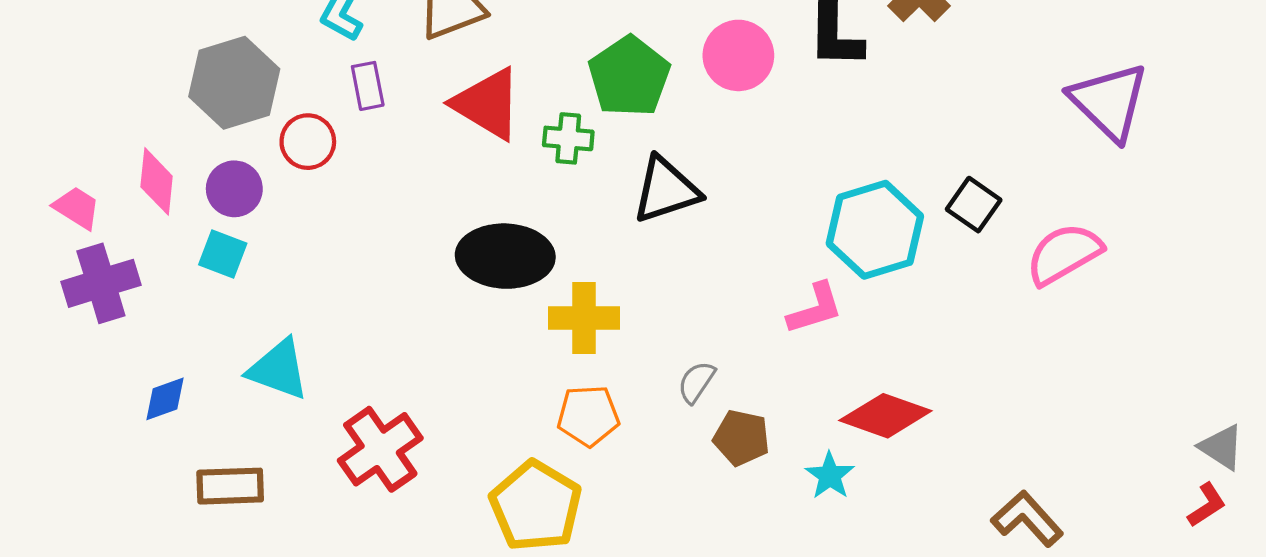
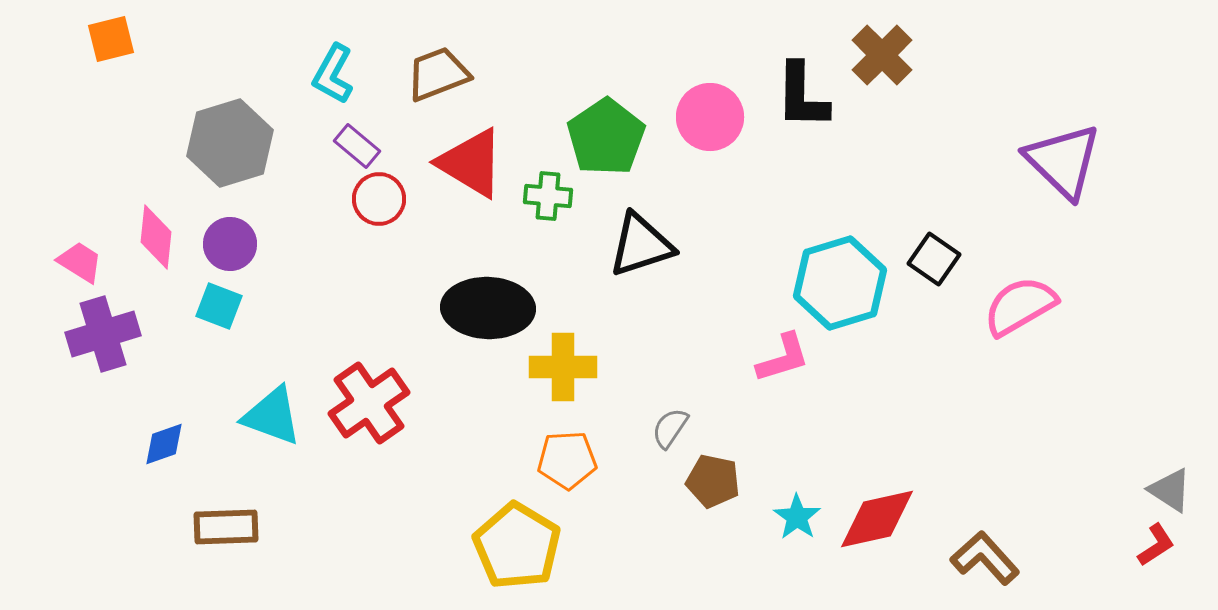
purple rectangle: (368, 86) -> (357, 146), turned -39
red circle: (308, 142) -> (379, 199), moved
red diamond: (885, 416) -> (877, 519), moved, turned -32
red cross: (380, 449) -> (369, 403), moved

